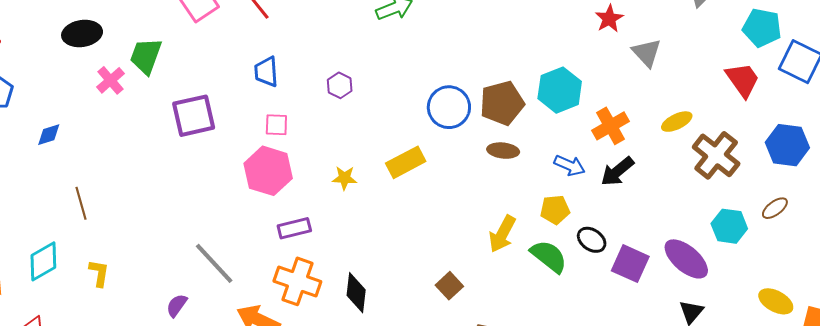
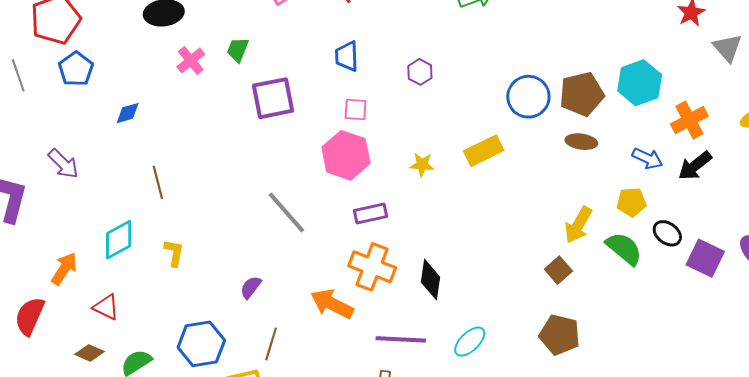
green trapezoid: (146, 56) -> (238, 50), moved, size x0.7
gray line: (214, 263) -> (286, 212), moved
brown square: (449, 286) -> (558, 270), moved

